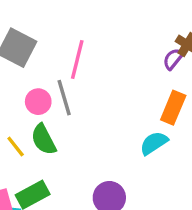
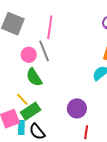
yellow line: (16, 146) -> (22, 99), moved

